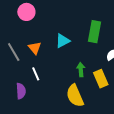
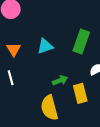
green arrow: (81, 70) -> (60, 80), turned 64

